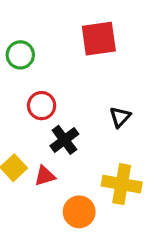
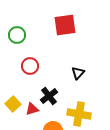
black cross: (64, 140) -> (49, 96), moved

